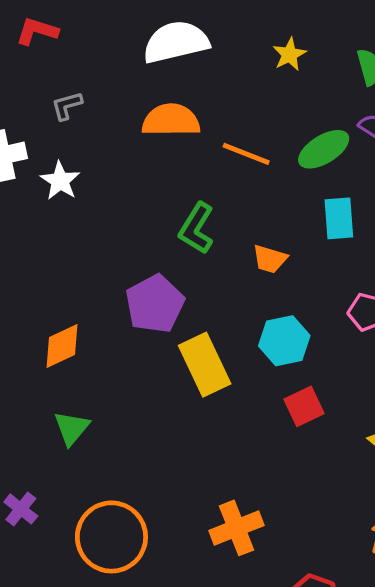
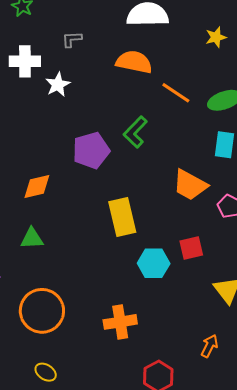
orange trapezoid: (270, 259) -> (190, 185), moved, size x1.6
purple pentagon: (155, 304) -> (91, 150), moved
cyan hexagon: (284, 341) -> (154, 263), moved
red square: (304, 406) -> (191, 248), moved
green triangle: (72, 428) -> (32, 238), turned 35

